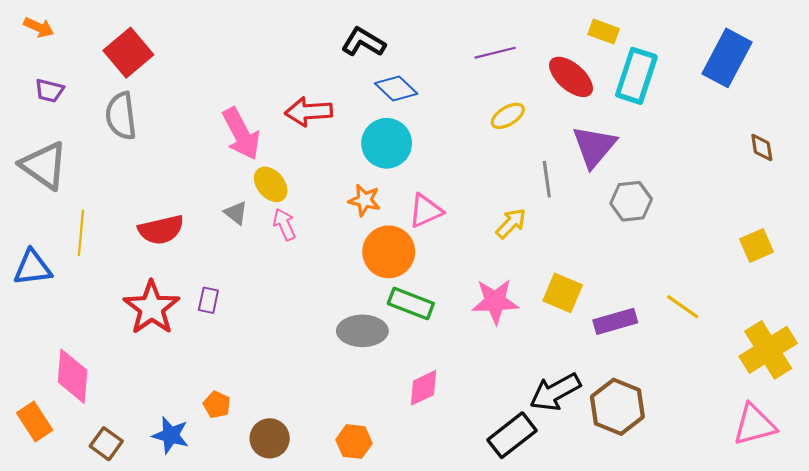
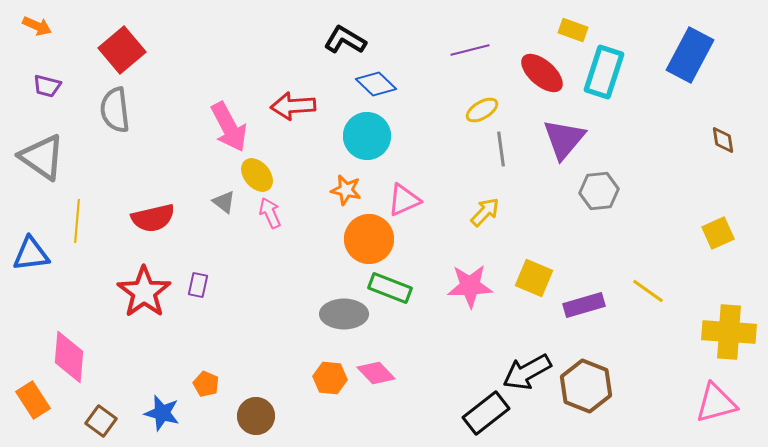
gray line: (547, 179) -> (501, 149), moved
yellow cross: (768, 350) -> (729, 332), turned 36
pink diamond: (423, 388) -> (376, 373), moved, turned 72
orange hexagon: (354, 442) -> (330, 378), moved

